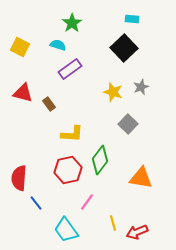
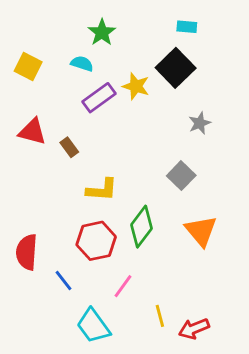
yellow star: (113, 92) -> (136, 86), moved
orange triangle: (141, 178) -> (201, 231), moved, turned 40
blue line: (36, 203) -> (64, 280), moved

